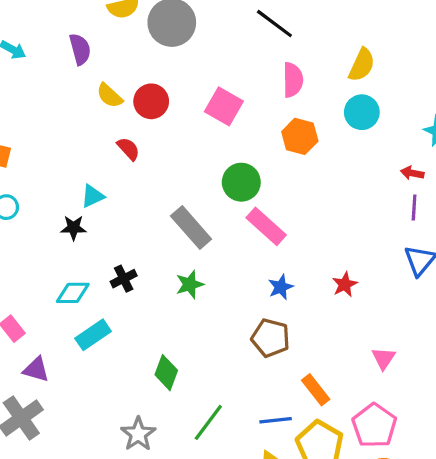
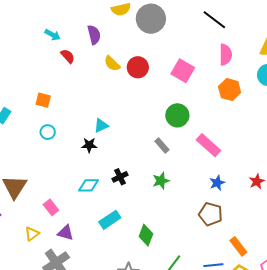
red semicircle: (128, 149) -> (68, 56), moved
green circle: (241, 182) -> (177, 115), moved
gray rectangle: (191, 227) -> (162, 146), size x0.6
cyan rectangle: (93, 335) -> (110, 220), moved

